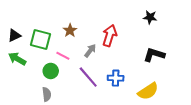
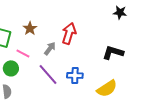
black star: (150, 17) -> (120, 12), moved

